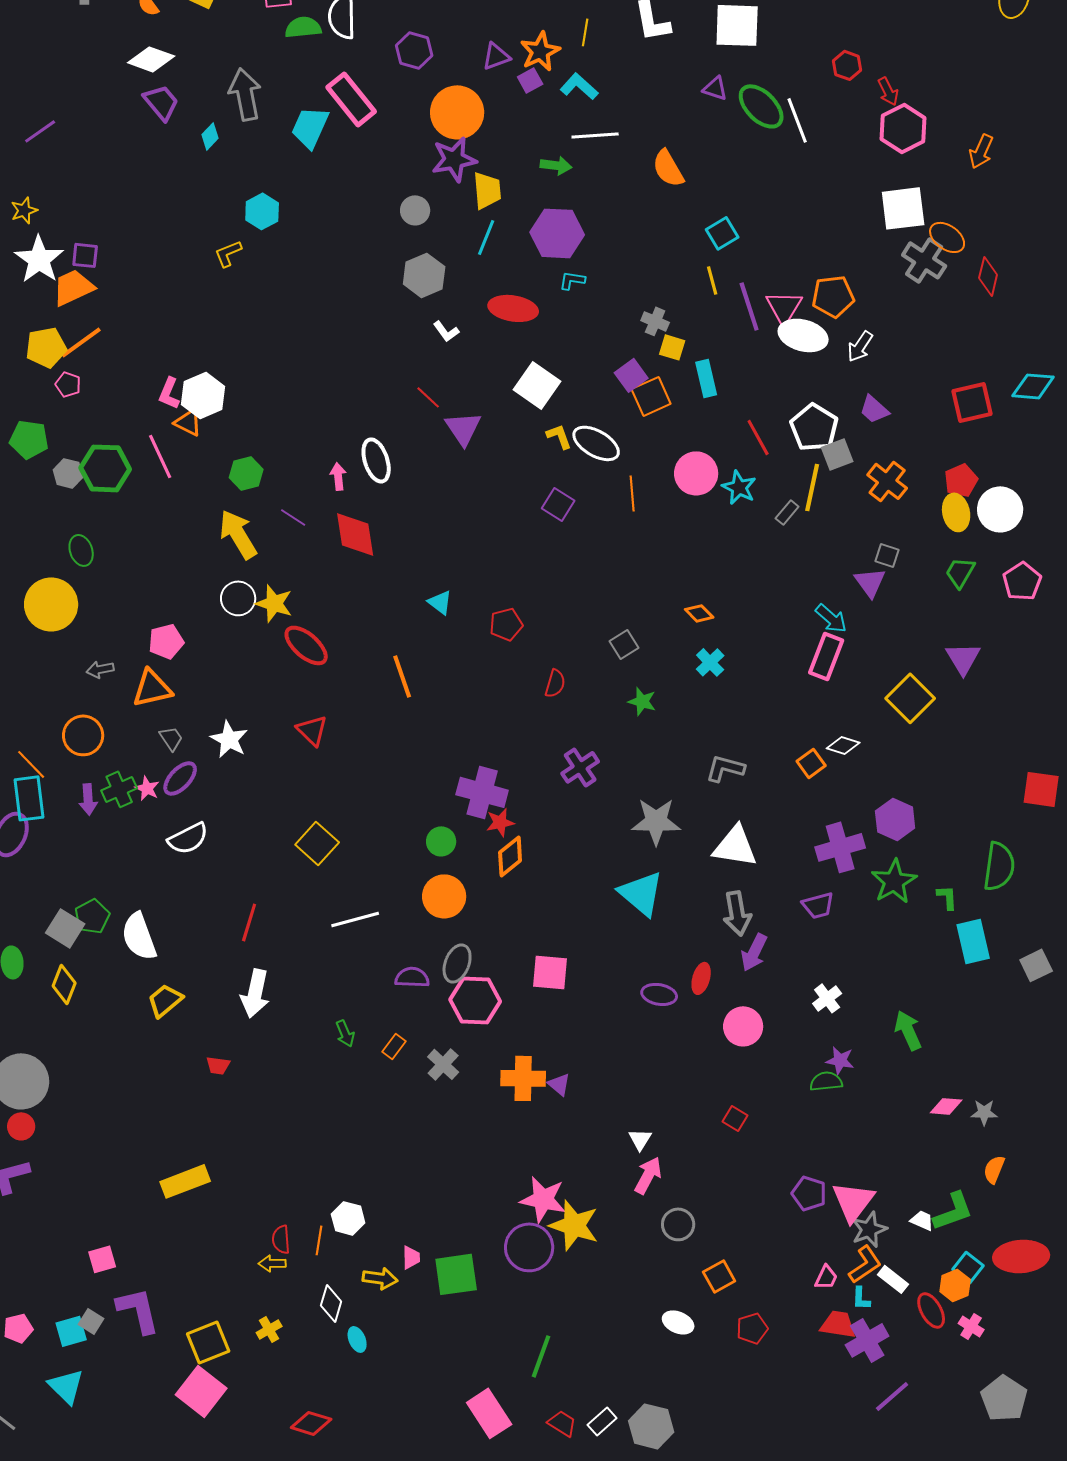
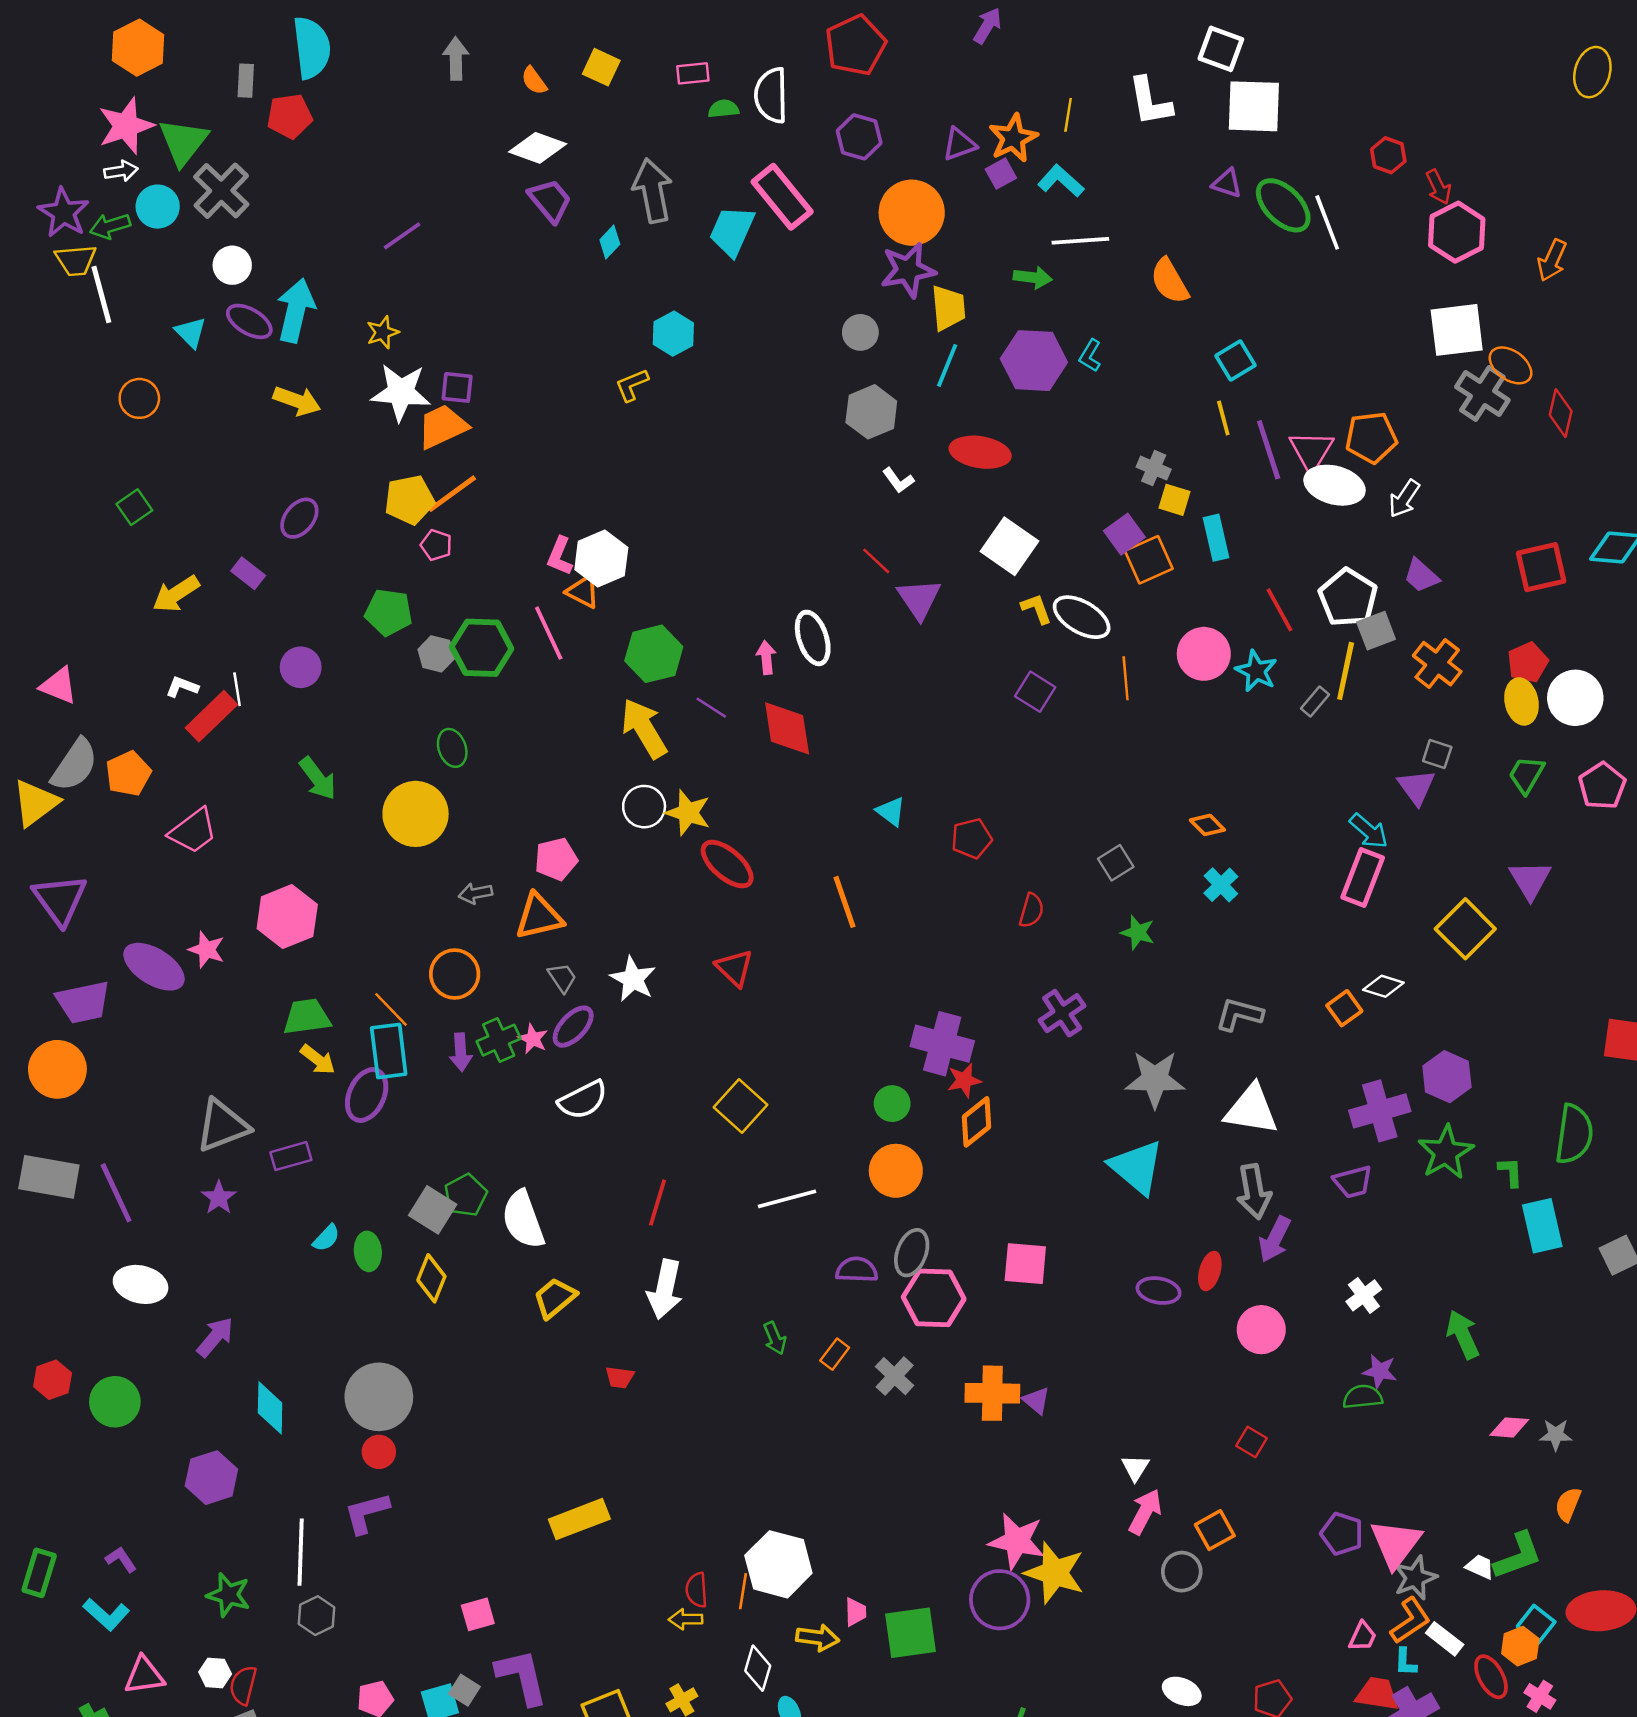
green semicircle: (303, 27) -> (723, 109), size x0.7
white star: (39, 259) -> (401, 392), turned -30
cyan L-shape: (572, 280) -> (1090, 356), moved, turned -68
green hexagon: (246, 473) -> (654, 654), size x1.4
white hexagon: (348, 1218) -> (778, 1564), size x1.6
orange square: (719, 1276) -> (1215, 1530), moved

